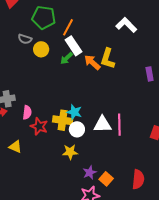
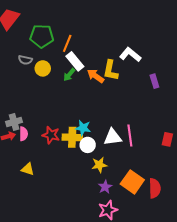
white L-shape: (126, 25) -> (130, 55), moved
pink semicircle: (27, 112) -> (24, 134), moved
red star: (39, 126) -> (51, 135), moved
yellow star: (70, 152) -> (99, 165), moved
orange square: (106, 179) -> (132, 182), moved, size x1.6

